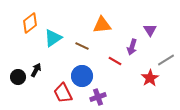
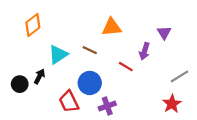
cyan triangle: (53, 38) -> (58, 55), moved
gray line: (166, 60) -> (179, 76), moved
red star: (150, 78) -> (172, 104), moved

